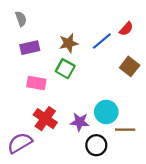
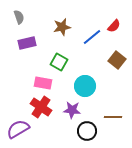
brown star: (69, 43) -> (62, 27), moved
pink rectangle: (36, 83) -> (43, 83), moved
cyan circle: (106, 112) -> (85, 86), moved

